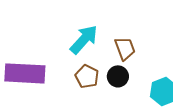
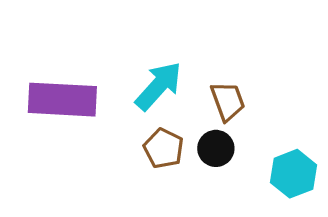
purple rectangle: (25, 73) -> (62, 100), moved

